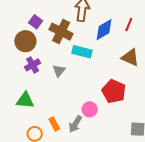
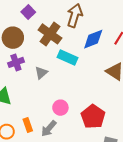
purple square: (36, 22) -> (28, 12), moved
red pentagon: (114, 91) -> (93, 117), moved
pink circle: (90, 109) -> (60, 108), moved

